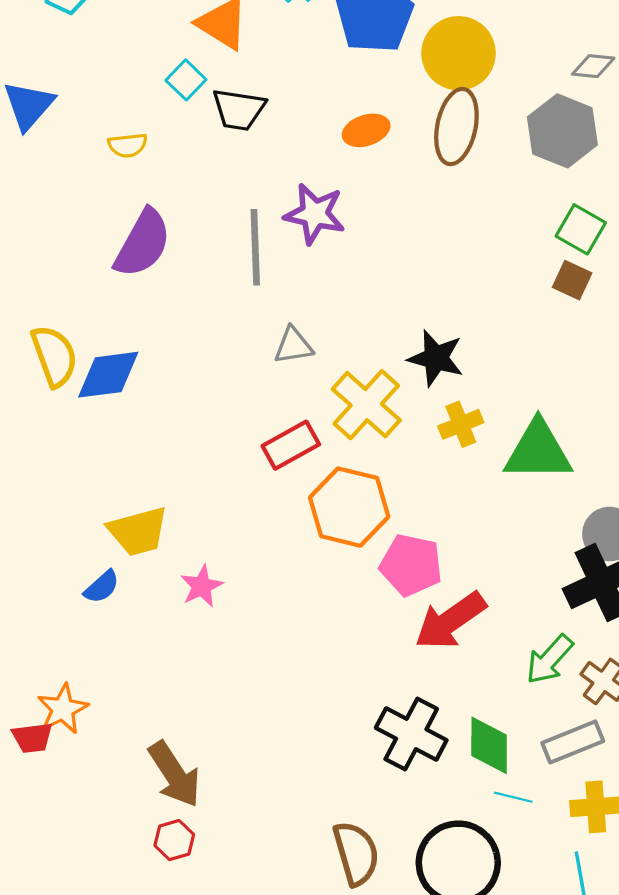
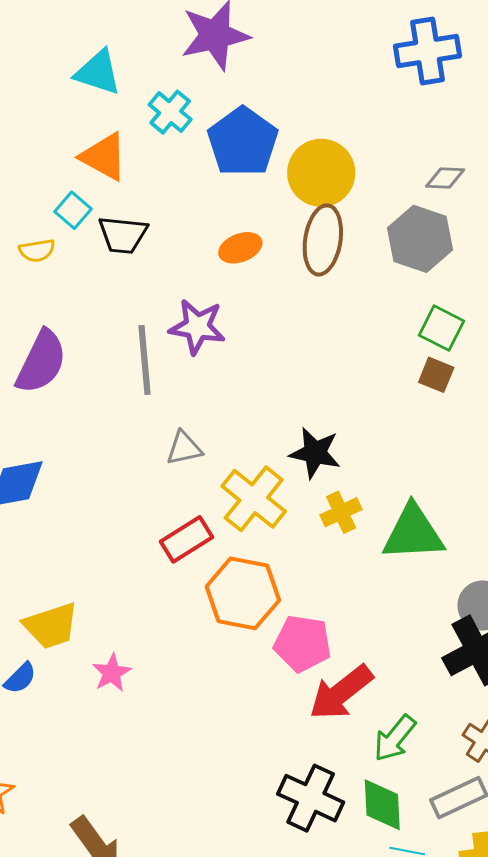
yellow semicircle: (128, 145) -> (37, 250), moved
green arrow: (549, 659) -> (395, 738), moved

